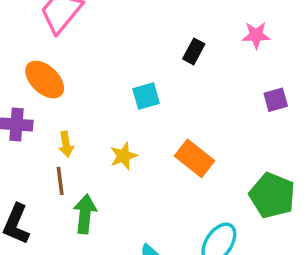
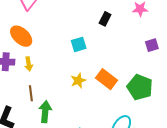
yellow arrow: (66, 144) -> (29, 64), moved
yellow star: (123, 156) -> (78, 81), moved
green pentagon: (272, 195) -> (140, 87), moved

